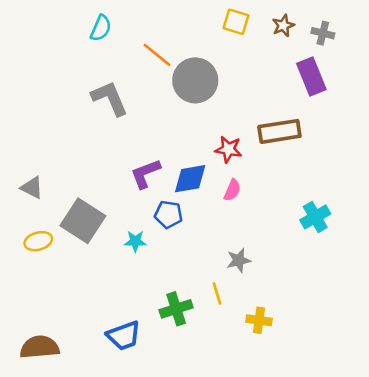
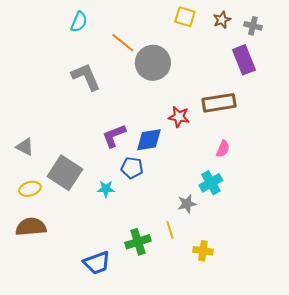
pink semicircle: (232, 190) -> (223, 149), moved
cyan cross: (315, 217) -> (211, 183), moved
brown semicircle: (40, 347) -> (31, 227), moved

